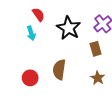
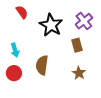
cyan arrow: (31, 33) -> (15, 50), moved

